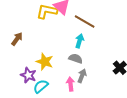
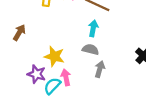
pink arrow: (70, 84) -> (66, 77), moved

